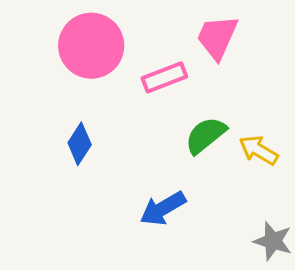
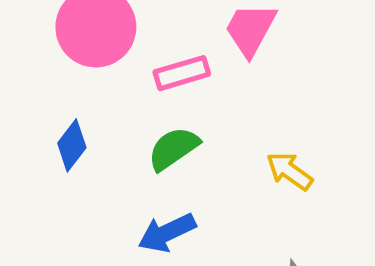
green semicircle: (206, 135) -> (173, 149), moved

